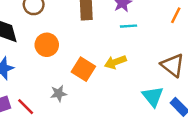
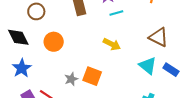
yellow arrow: (115, 62) -> (112, 44), turned -120
orange square: (83, 69) -> (92, 76), moved

